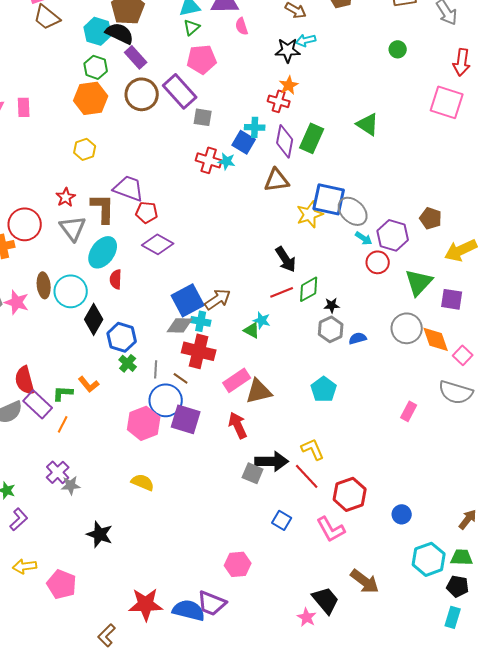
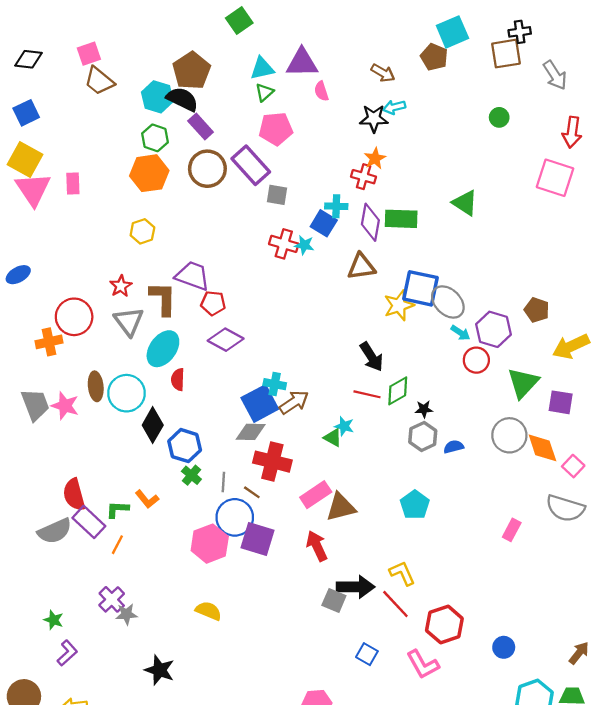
green rectangle: (312, 138) -> (401, 219), turned 68
red line: (282, 292) -> (367, 394), turned 35
cyan cross: (201, 321) -> (275, 384), moved

